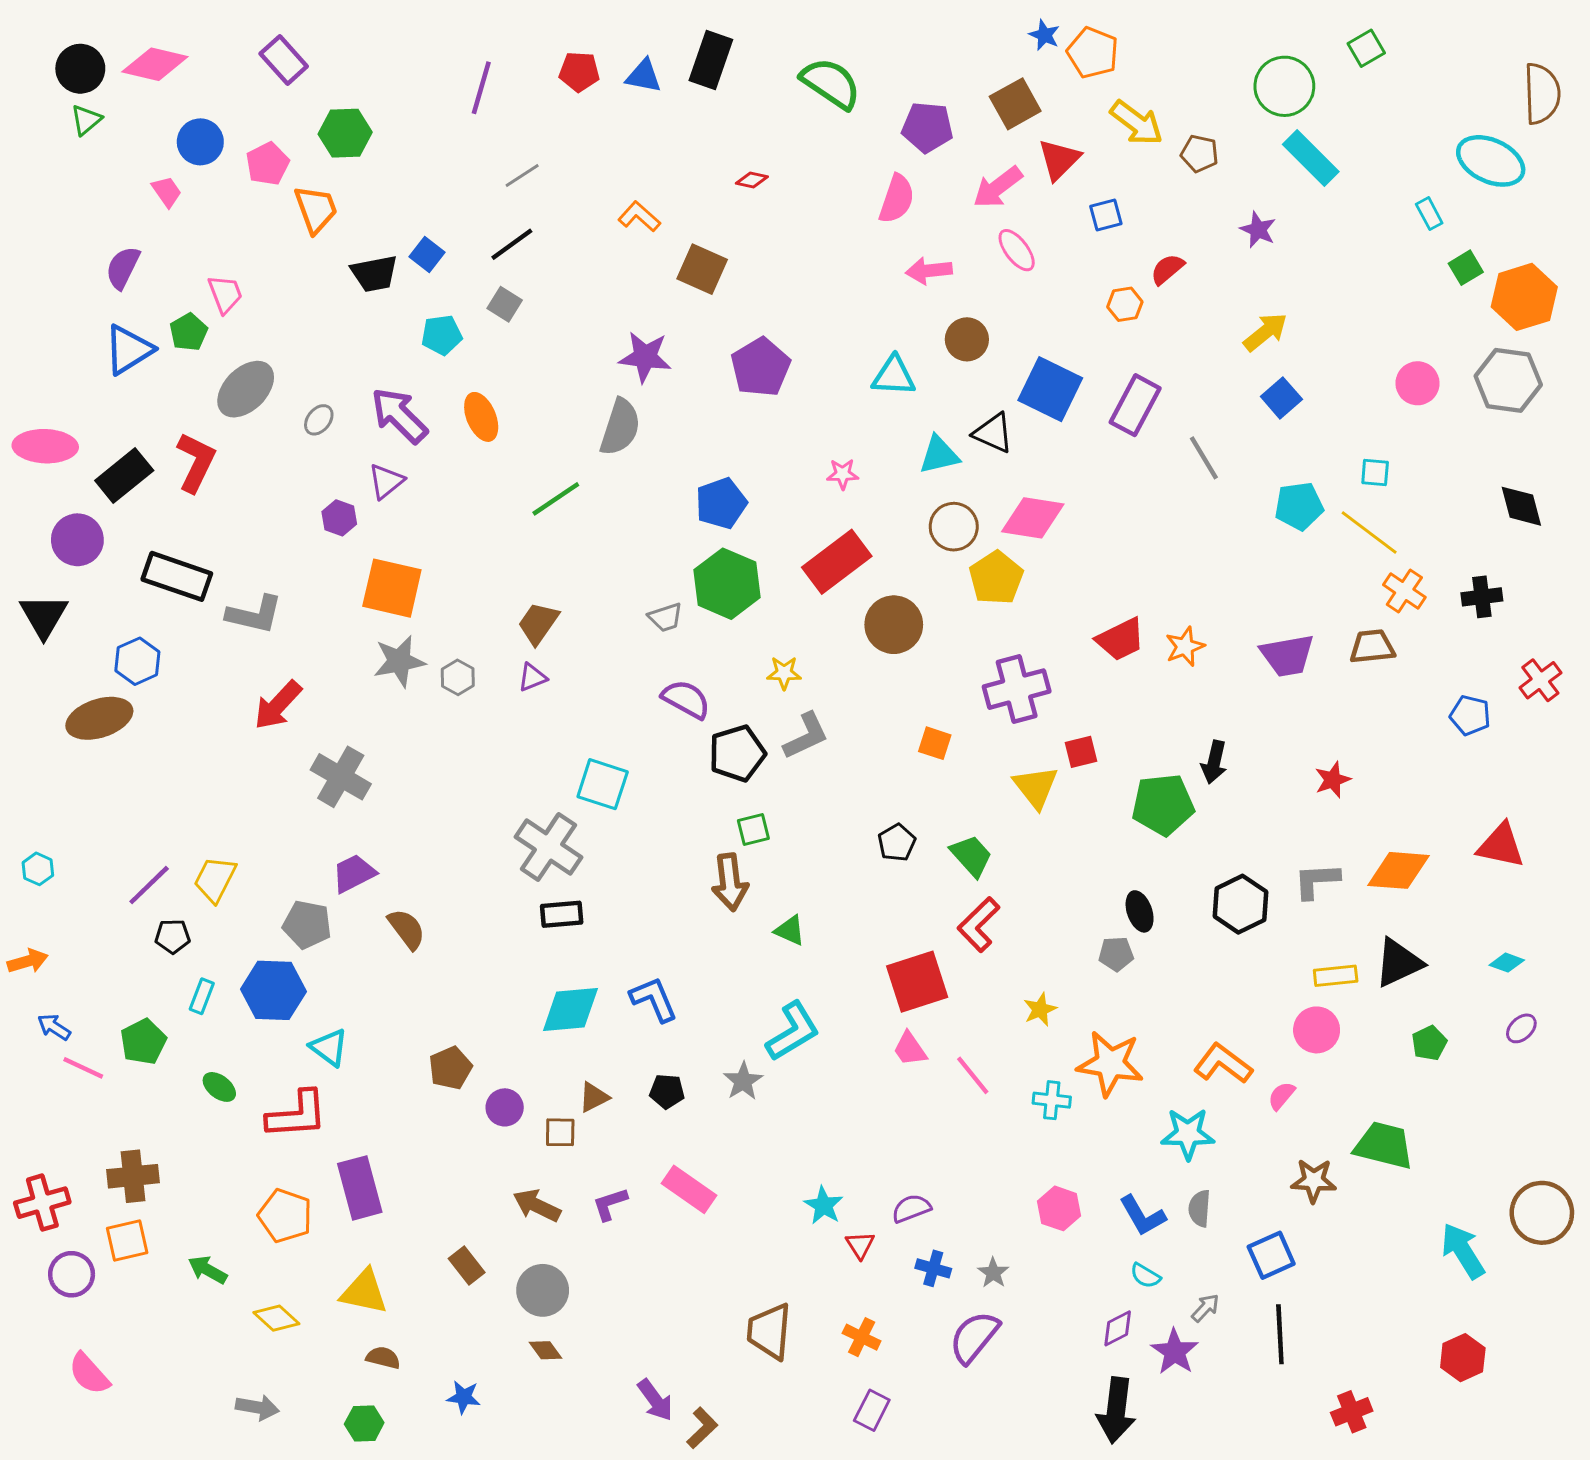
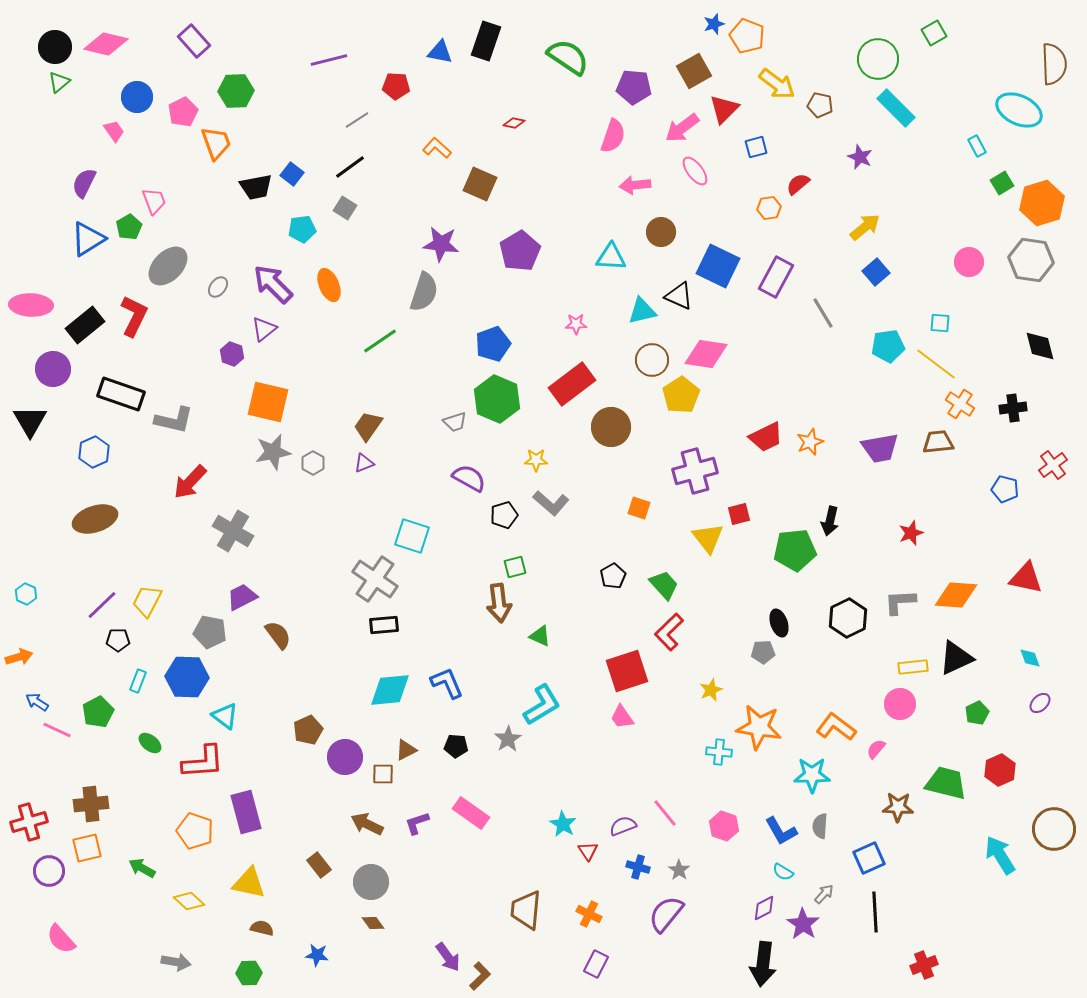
blue star: (1044, 35) -> (714, 24), turned 30
red pentagon: (579, 72) -> (396, 86), moved
purple line: (481, 88) -> (329, 60), turned 60
brown ellipse: (99, 718) -> (95, 519), moved
gray L-shape: (806, 736) -> (551, 503), turned 66
black pentagon: (737, 753) -> (504, 515), size x0.7
cyan diamond: (1507, 963) -> (1030, 658), turned 50
pink line: (973, 1075) -> (665, 813), moved
purple circle: (505, 1107) -> (345, 757), size x1.4
red hexagon: (1463, 1358) -> (1000, 770), moved

